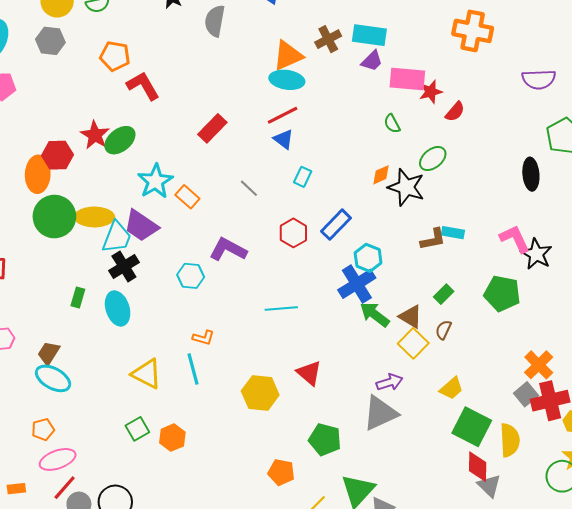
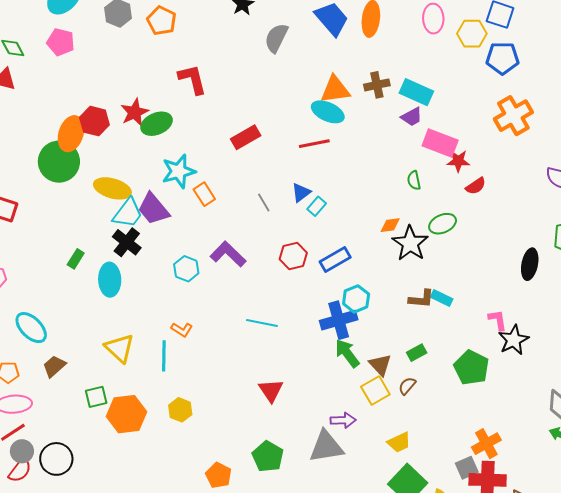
orange cross: (473, 31) -> (513, 116), turned 33
orange pentagon: (115, 56) -> (162, 21), moved
blue triangle: (284, 139) -> (301, 192), moved, turned 30
green circle: (54, 217) -> (59, 162), moved
pink L-shape: (515, 239) -> (498, 320), size x0.7
black cross: (124, 266) -> (127, 242), turned -36
brown trapezoid: (49, 353) -> (54, 366), moved
yellow hexagon: (260, 393) -> (180, 410), moved, size x0.7
orange hexagon: (172, 438) -> (126, 414), size x1.5

